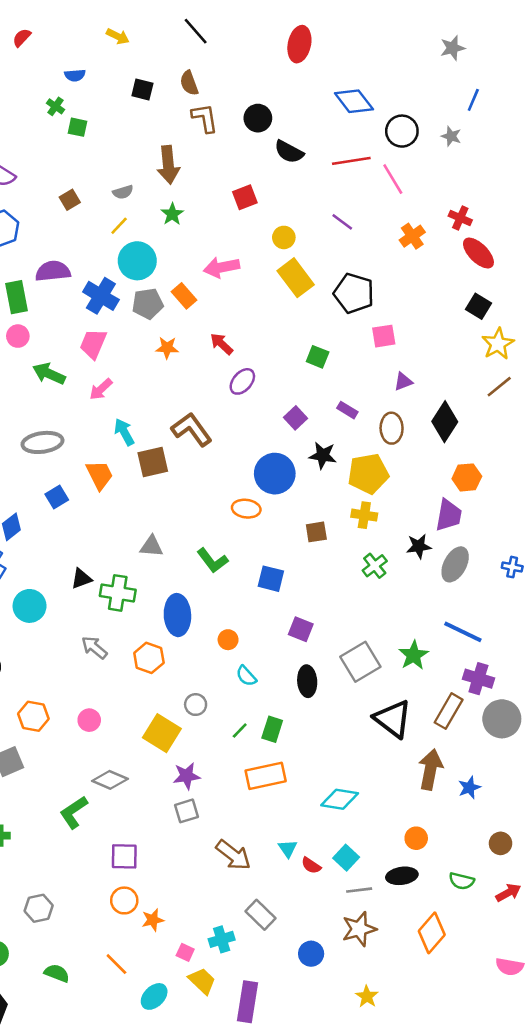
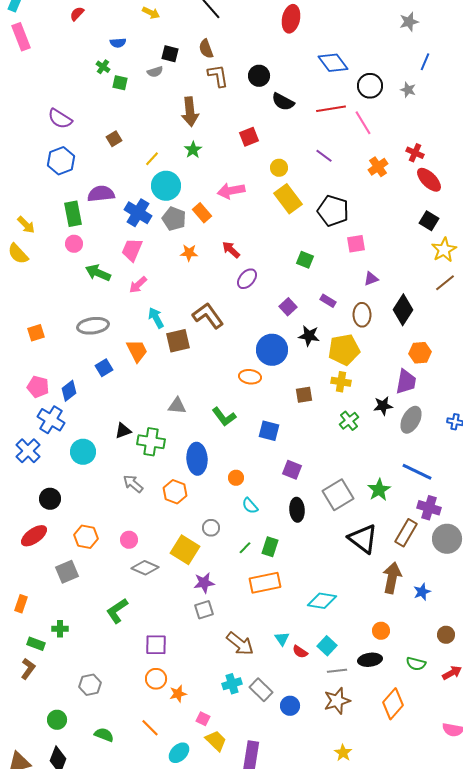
gray semicircle: (123, 192) -> (155, 72), moved
gray pentagon: (148, 304) -> (174, 219), turned 30
gray diamond: (110, 780) -> (145, 568), moved
cyan cross: (222, 939) -> (232, 684), moved
blue circle: (311, 954) -> (290, 706), moved

